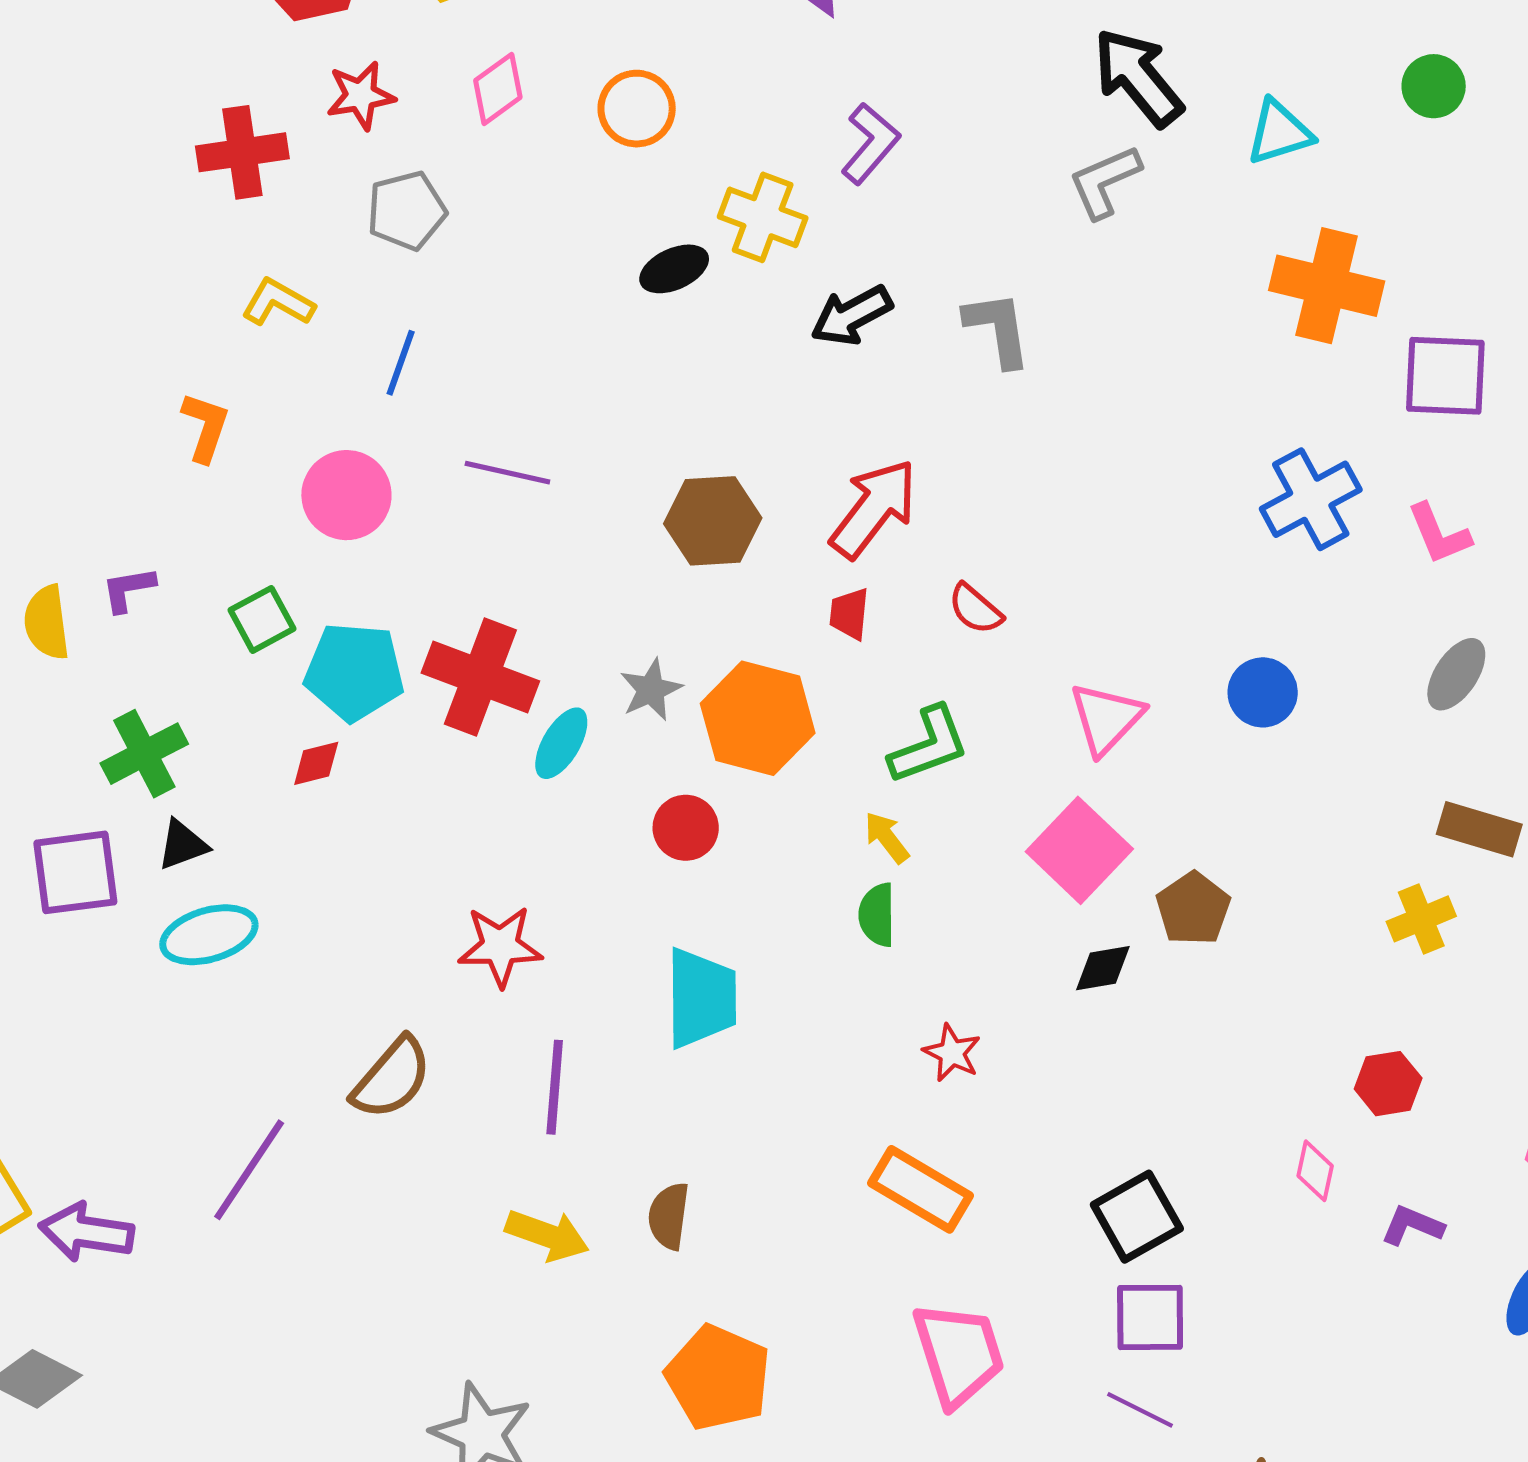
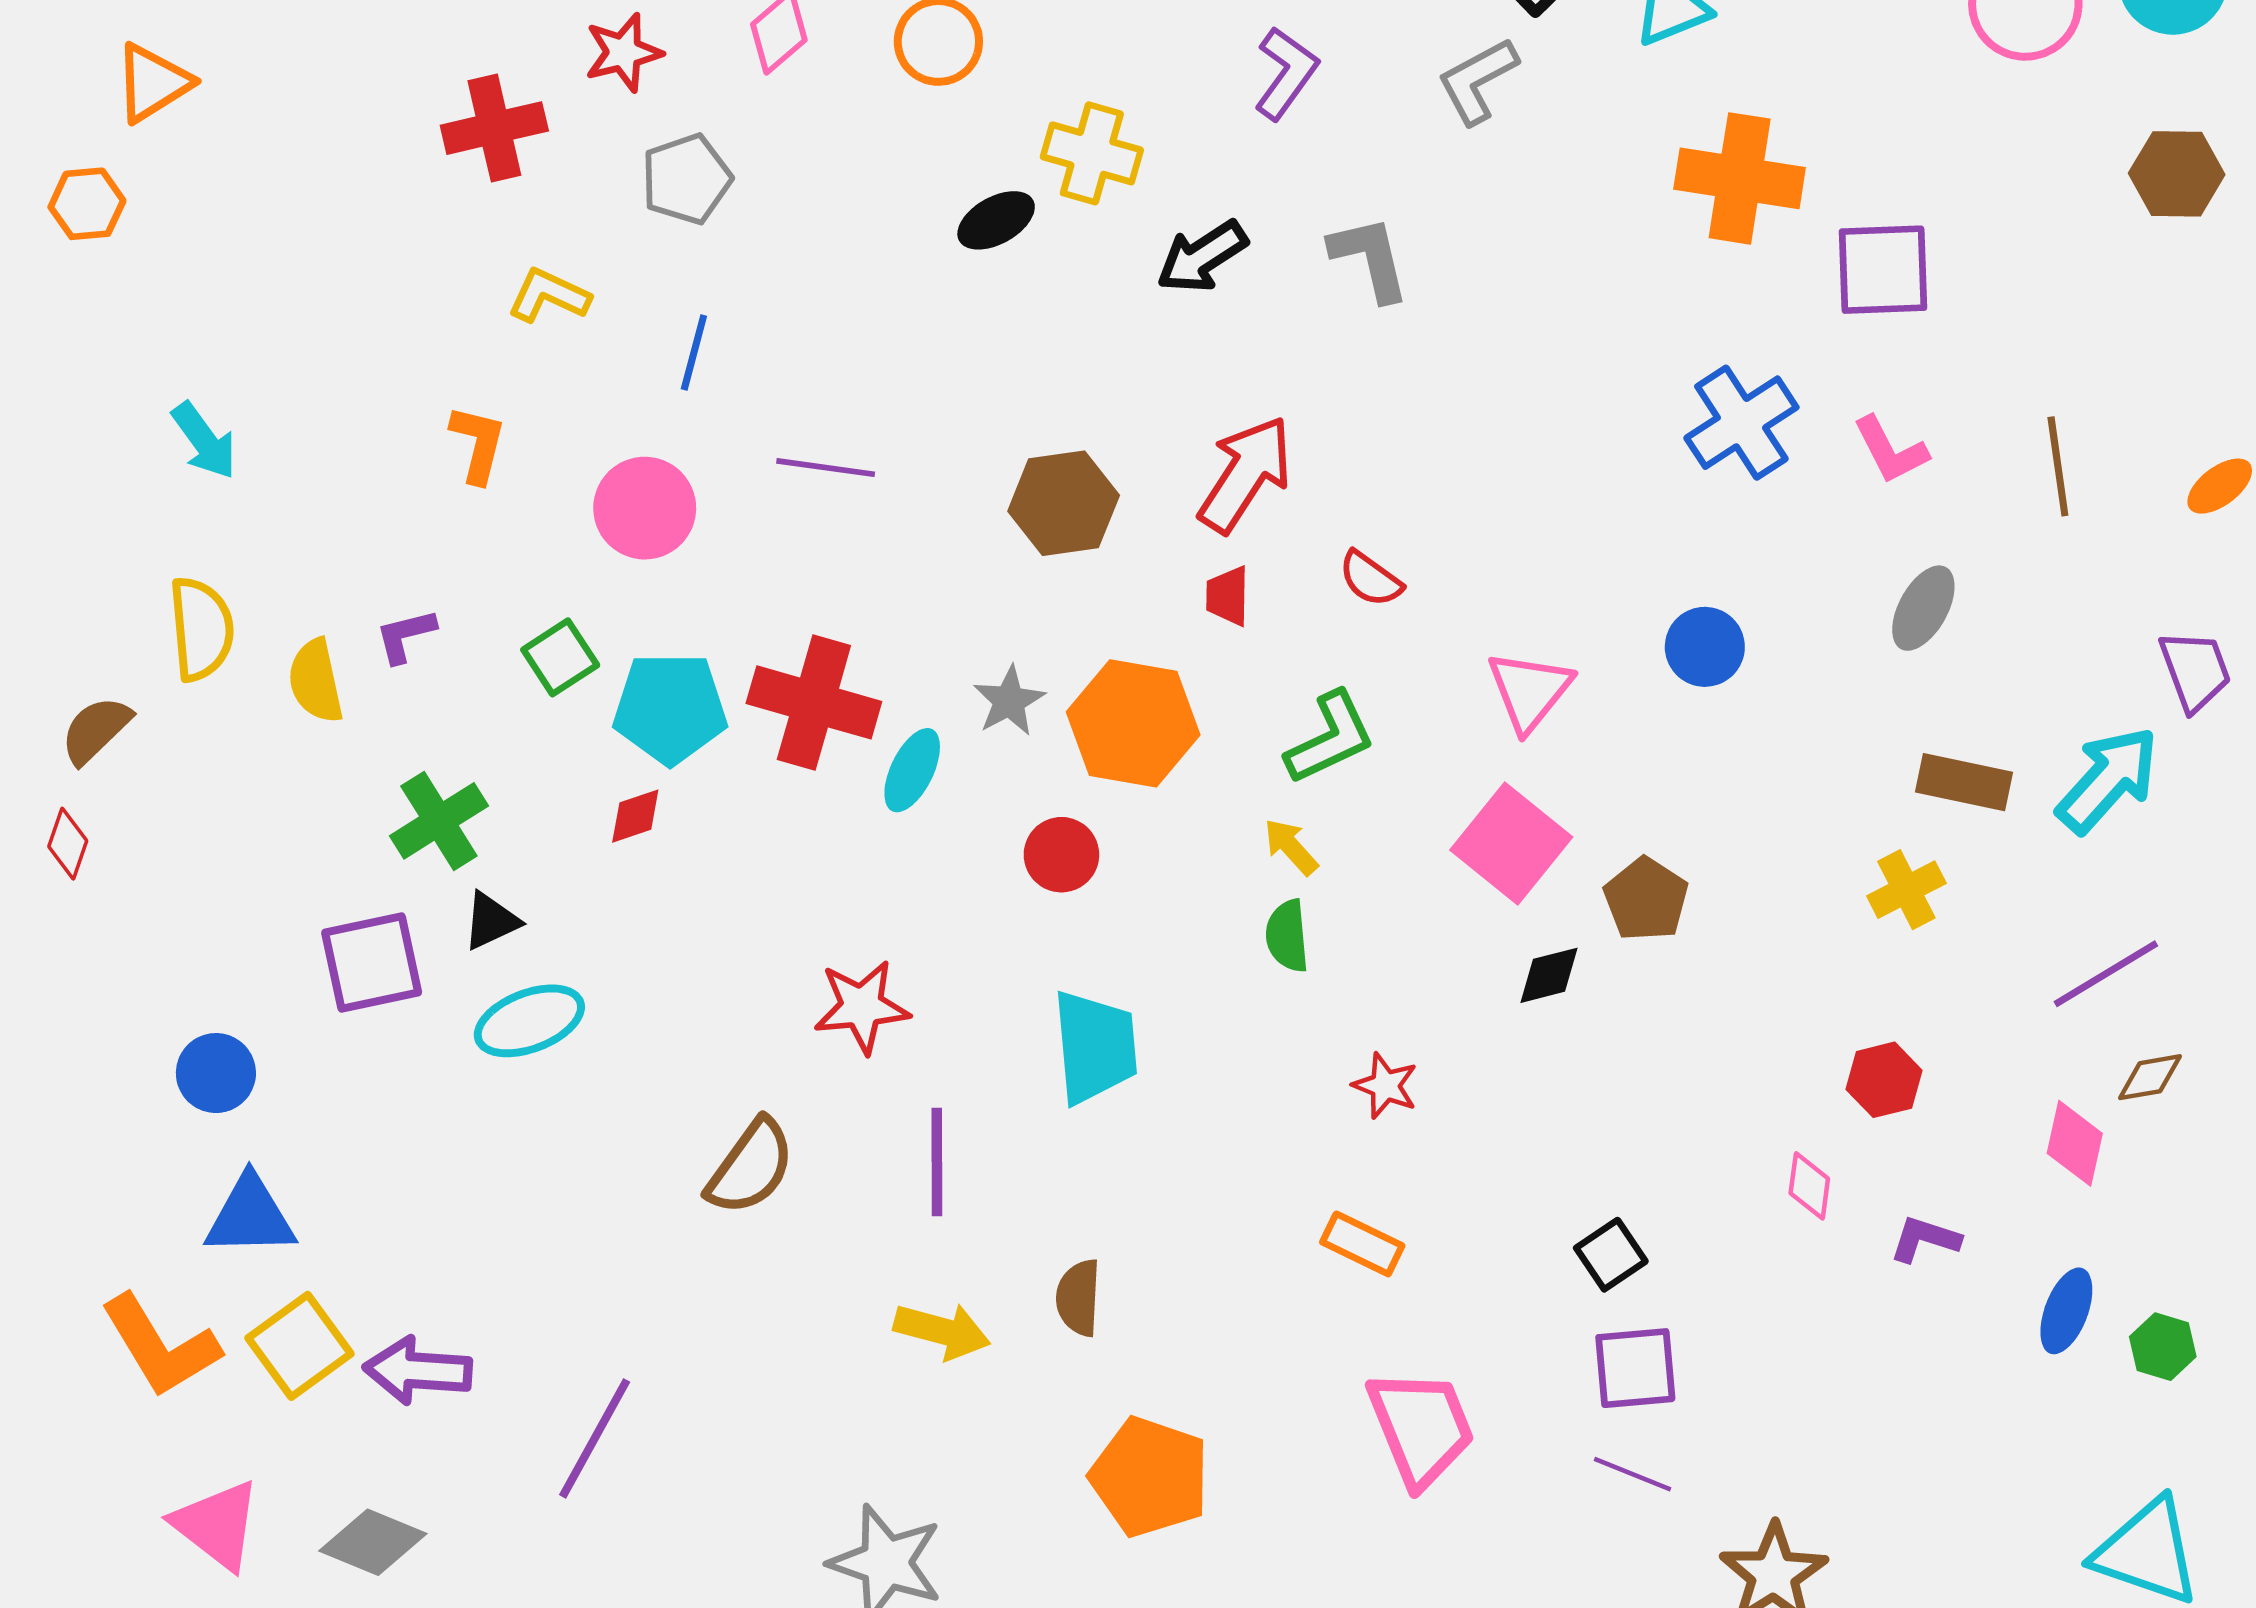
purple L-shape: (870, 144) -> (1286, 73), moved
purple line: (249, 1170) -> (595, 1438), moved
orange rectangle: (920, 1189) -> (1362, 1244), size x0.7
black square: (1137, 1217) -> (1611, 1255), size x0.7

